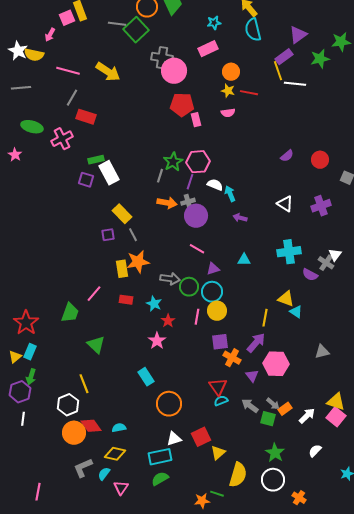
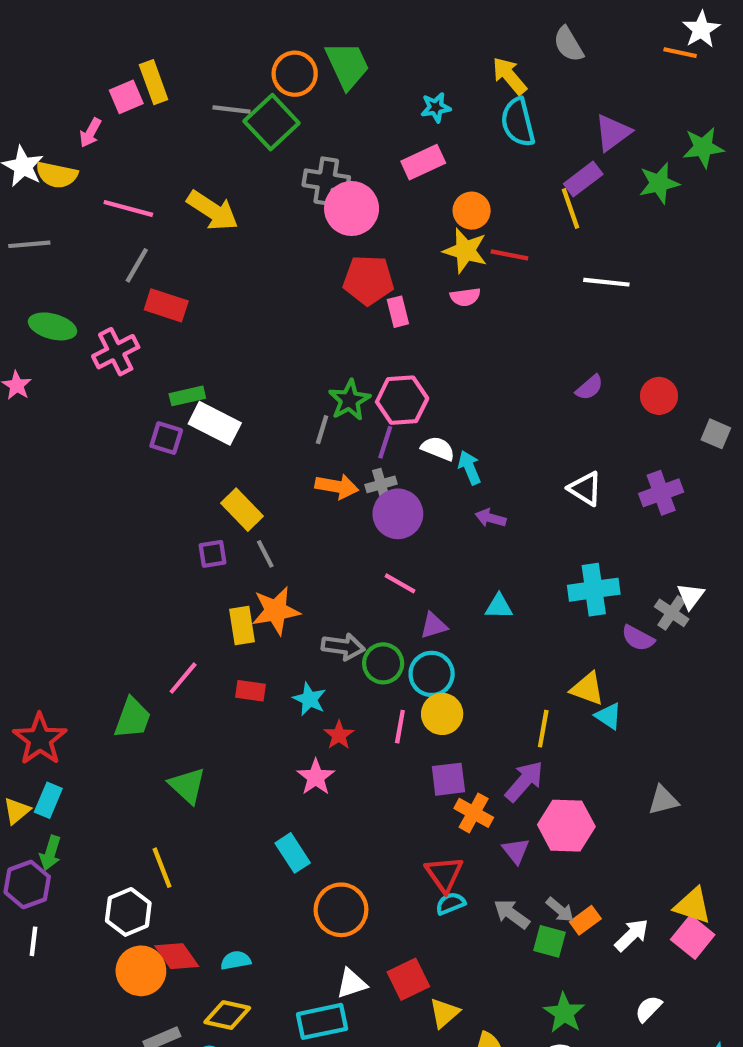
white line: (295, 84) -> (606, 282), moved
yellow star: (228, 91) -> (465, 251), size x1.5
white rectangle: (109, 173) -> (215, 423), turned -35

